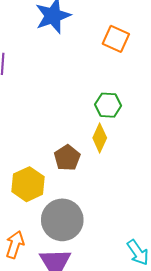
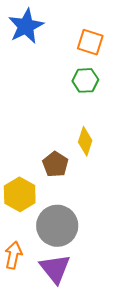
green hexagon: (108, 105) -> (85, 80), moved

